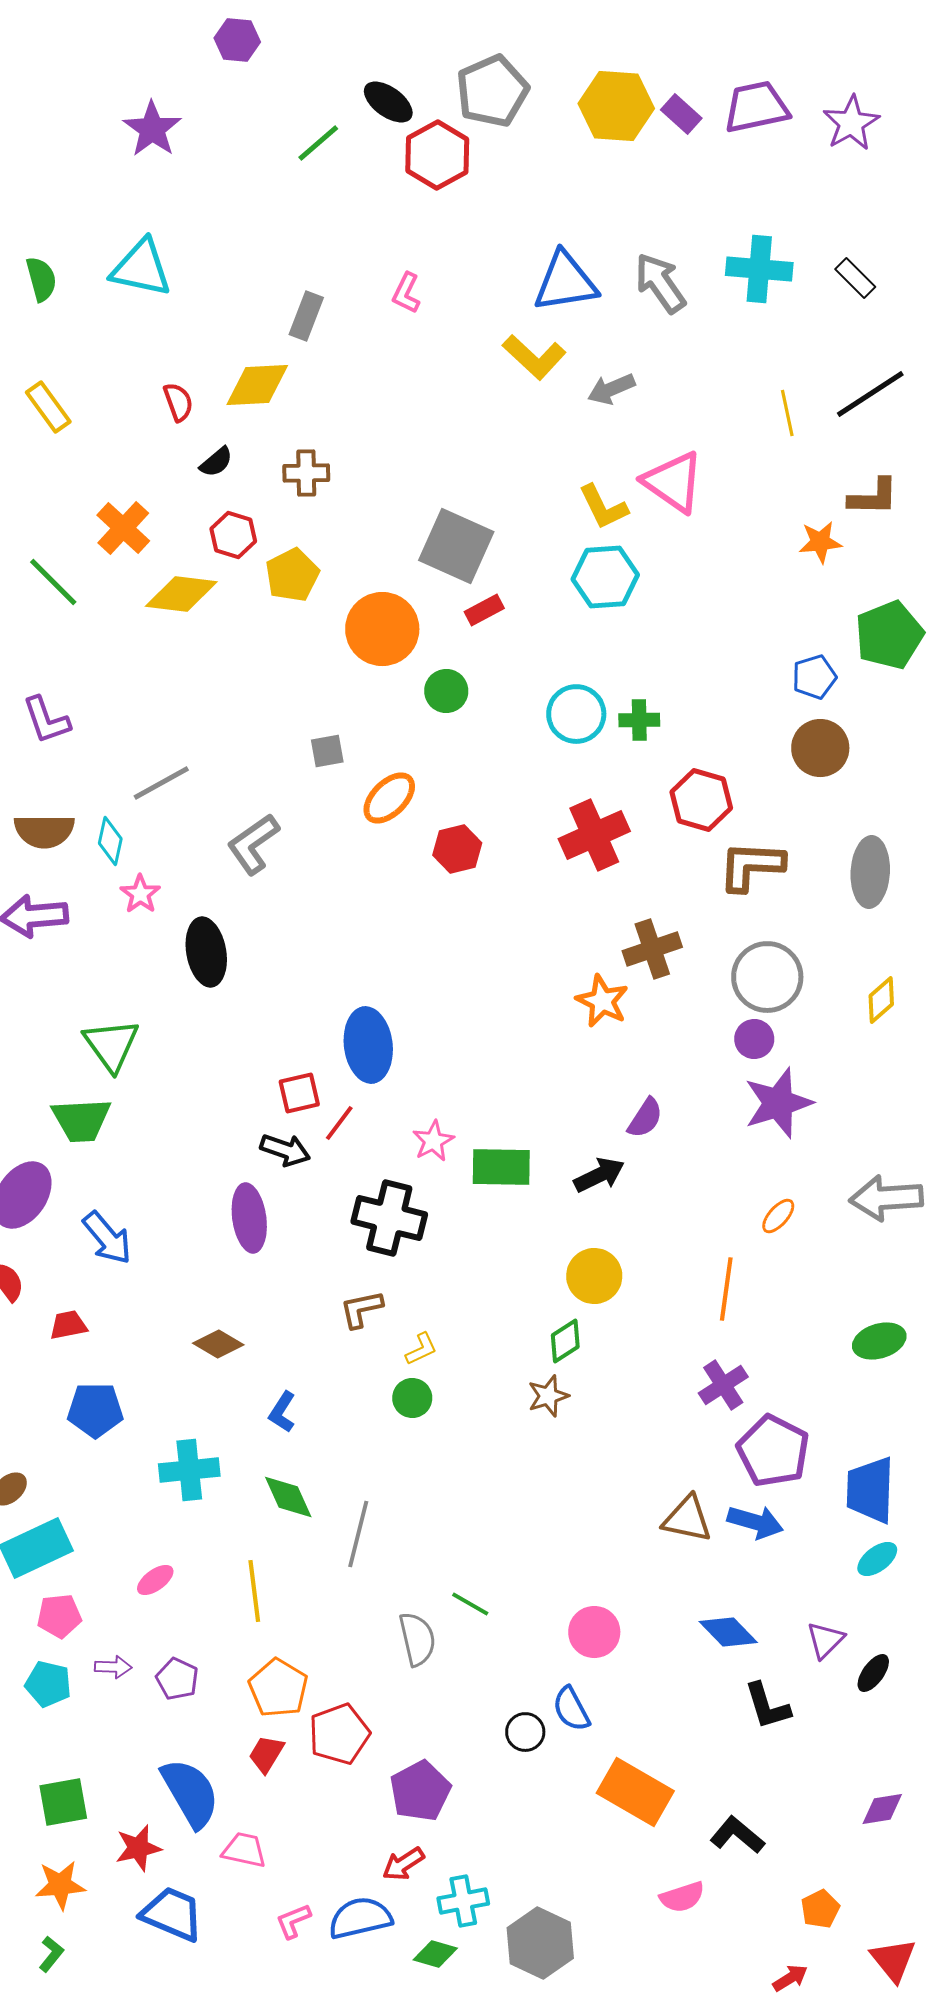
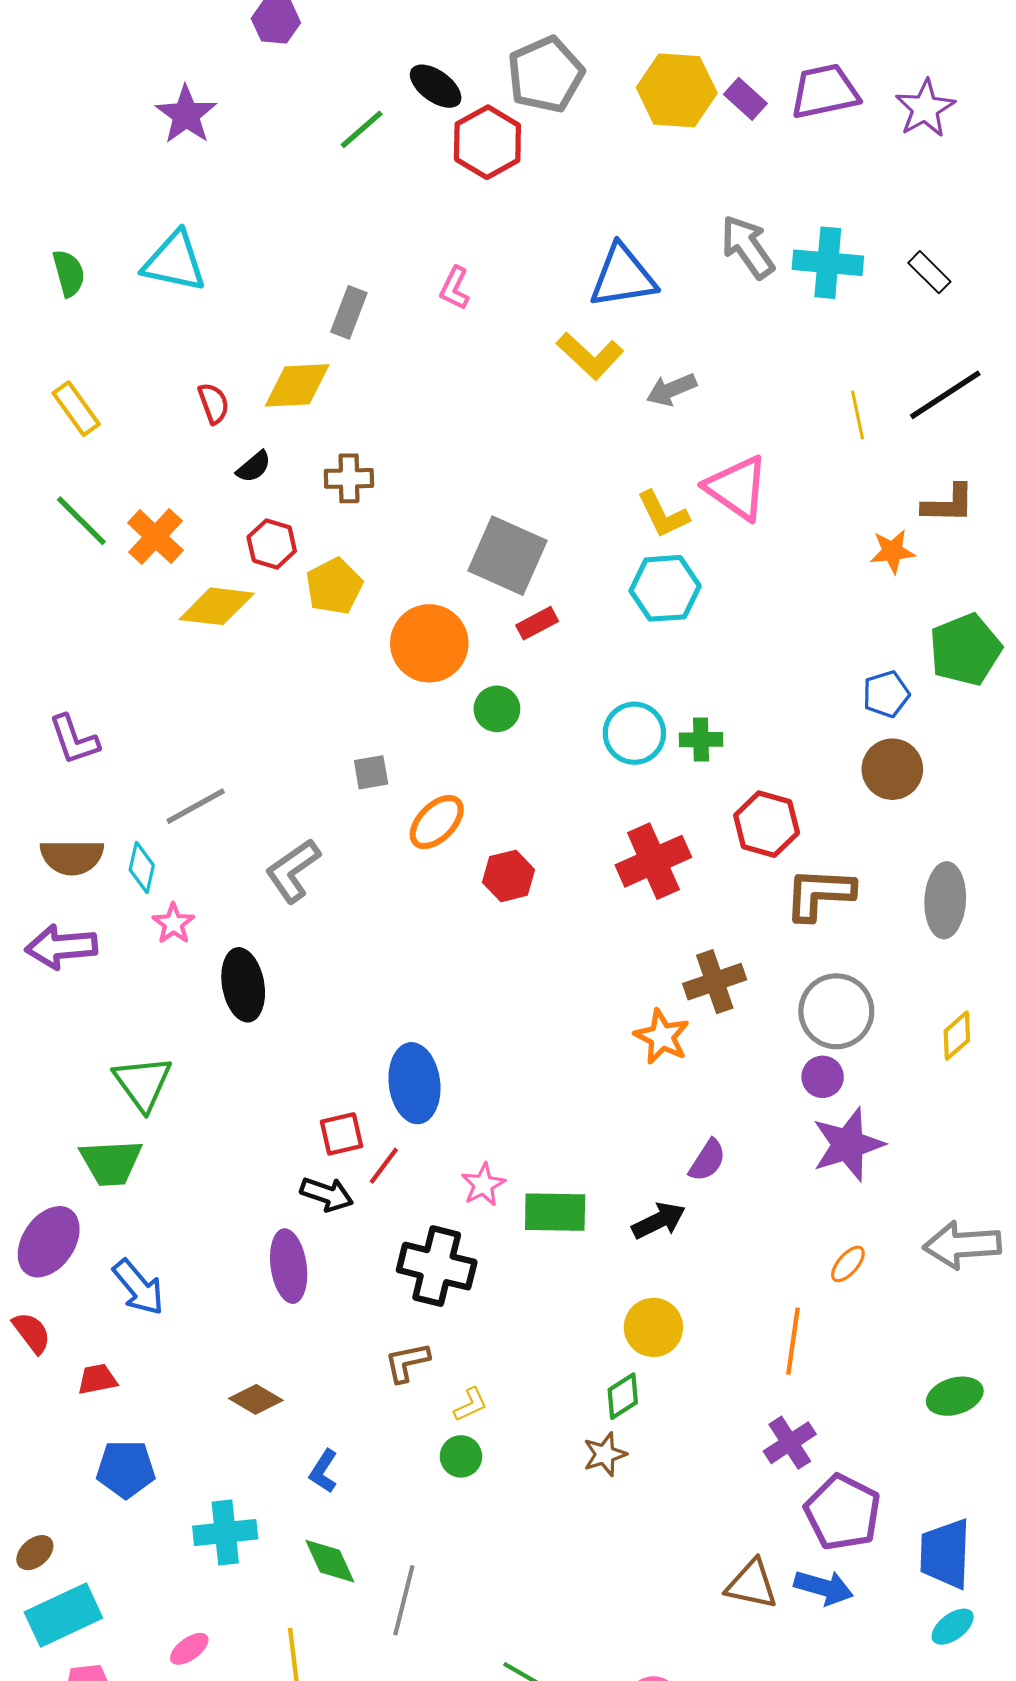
gray arrow: (660, 283) -> (748, 247), moved
green line: (53, 582) -> (81, 521), moved

